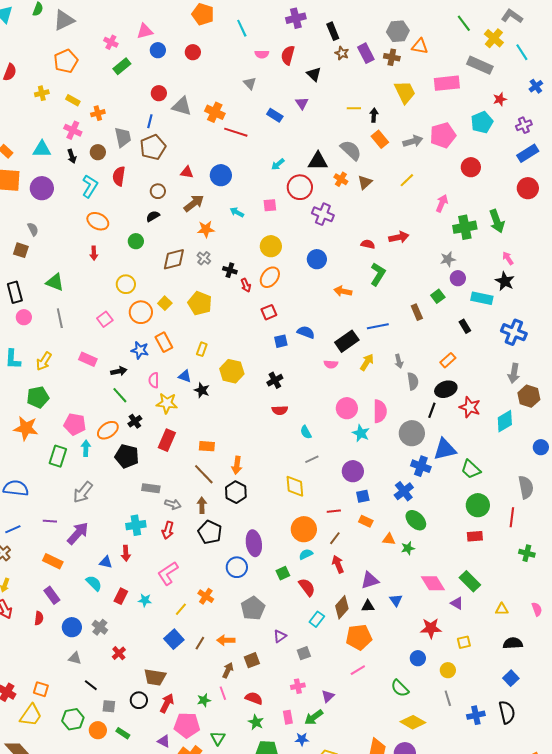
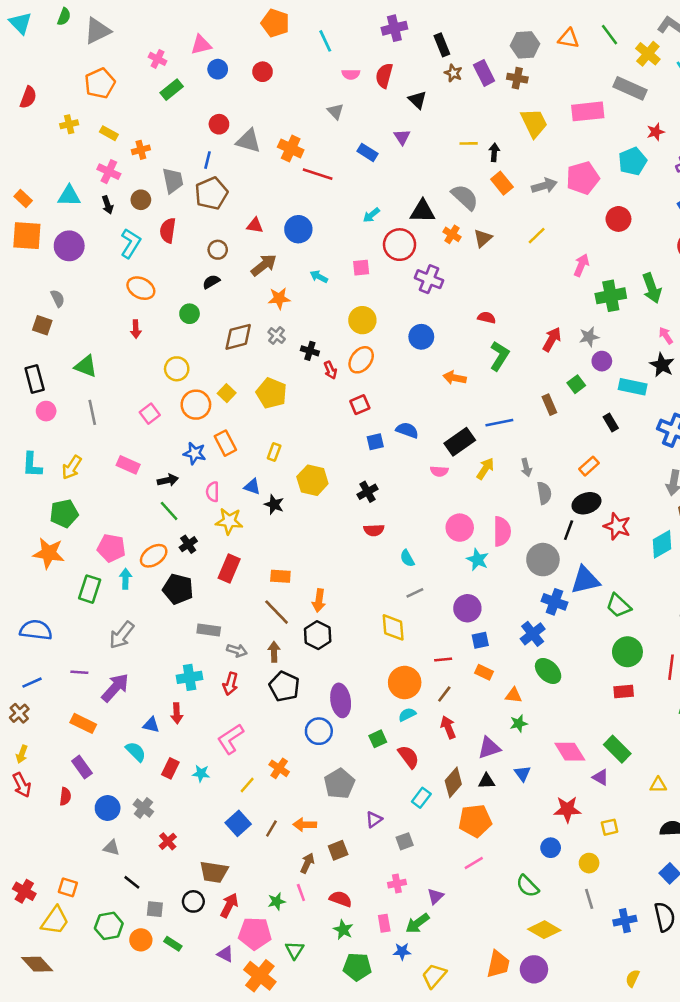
orange triangle: (420, 46) -> (569, 38), moved
red arrow: (399, 237) -> (552, 339), moved, turned -48
green star: (408, 548) -> (519, 723), moved

